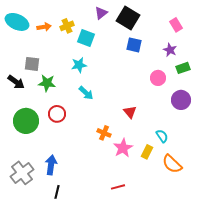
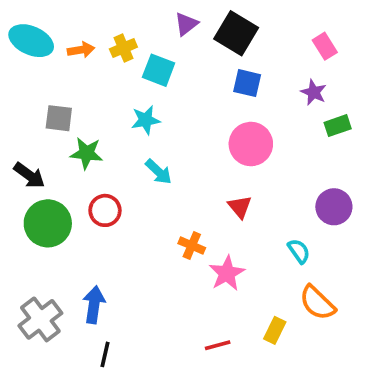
pink circle: (158, 78) -> (251, 144), moved, size x1.5
black arrow: (16, 82) -> (29, 175), moved
purple circle: (181, 100) -> (334, 207), moved
yellow rectangle: (147, 152) -> (275, 330), moved

